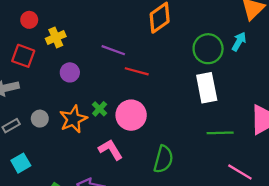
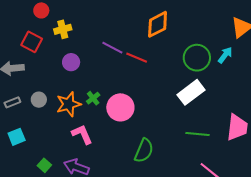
red line: (137, 71) -> (137, 58), moved
white rectangle: (207, 88) -> (191, 92), turned 56
pink L-shape: (111, 150) -> (82, 134), moved

